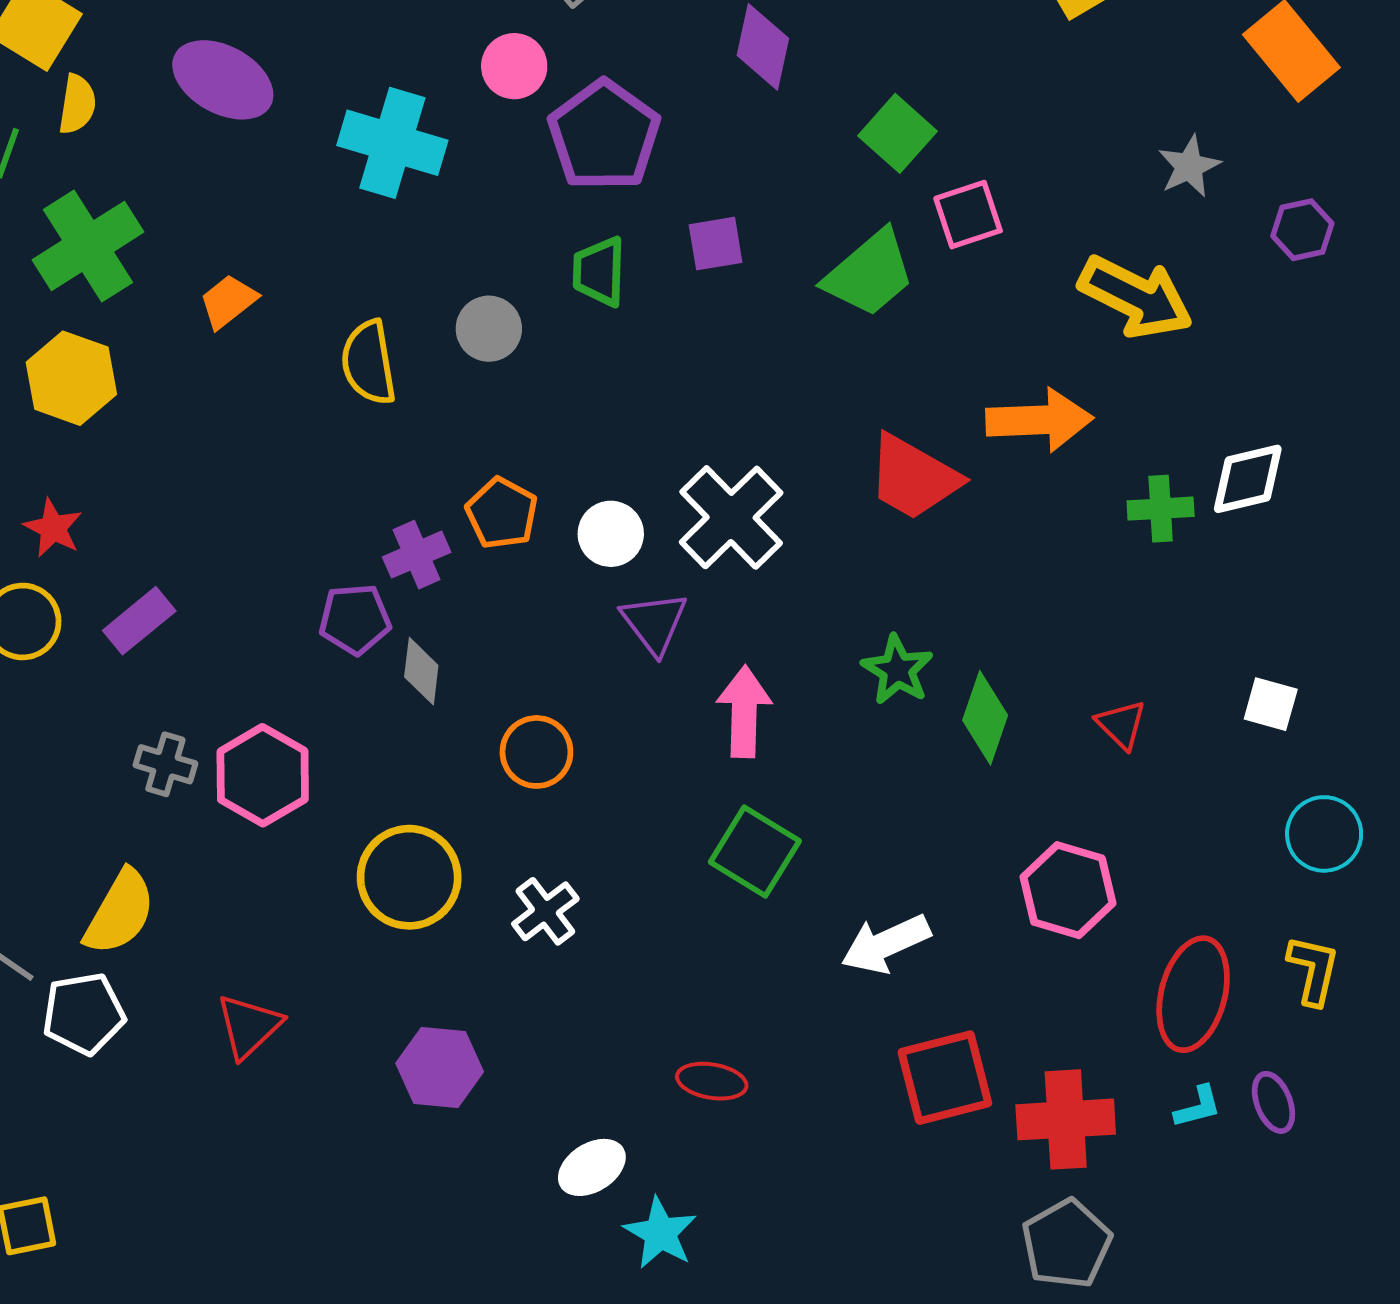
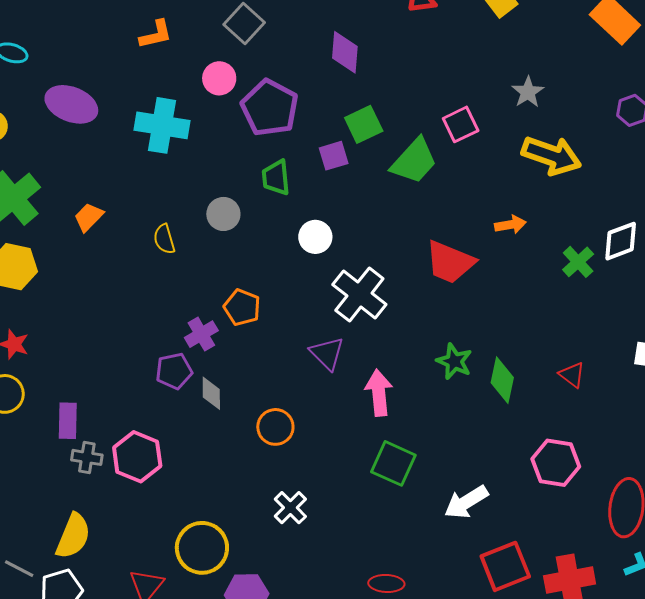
green square: (898, 133) -> (364, 124), moved, turned 30
gray star: (1189, 166) -> (528, 92), moved
yellow semicircle: (369, 363) -> (164, 239), size x0.7
orange arrow: (1039, 420) -> (510, 225), size x0.6
green cross: (1161, 509) -> (578, 262), turned -32
white circle: (611, 534) -> (315, 237), moved
purple rectangle: (139, 621) -> (68, 421), moved, turned -42
yellow circle: (409, 877) -> (202, 548), moved

